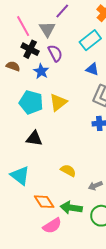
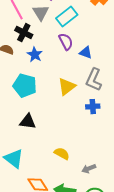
cyan rectangle: (90, 40) -> (67, 17), moved
purple semicircle: (55, 53) -> (66, 42), moved
yellow triangle: (58, 102) -> (67, 87), moved

